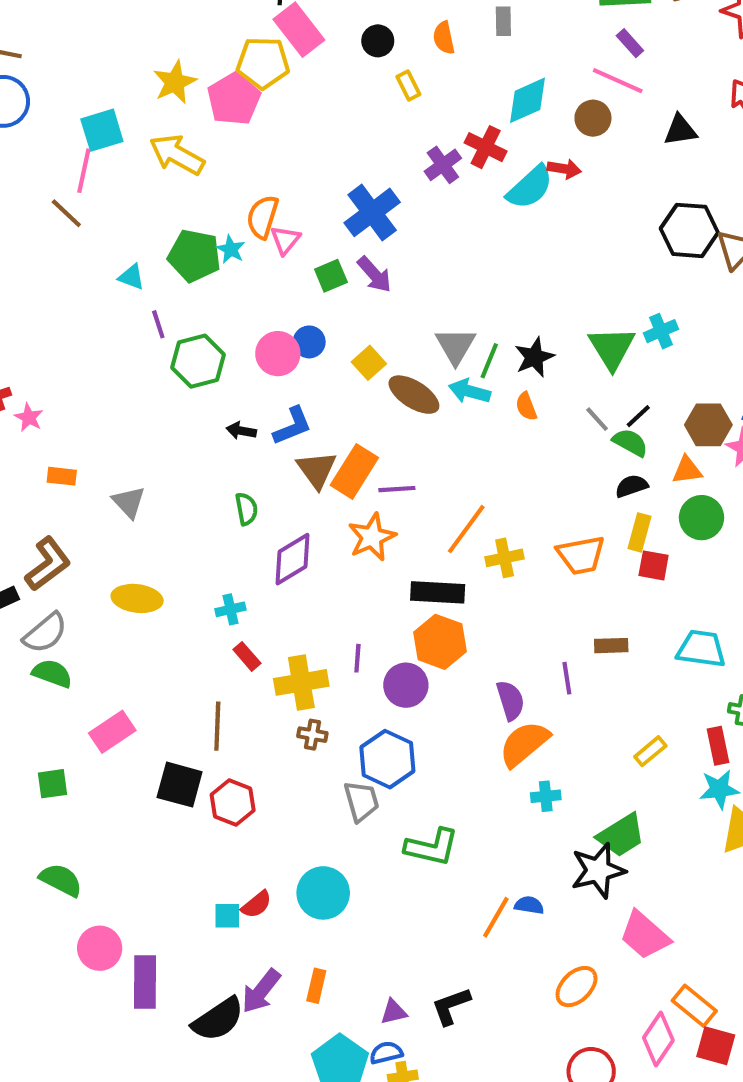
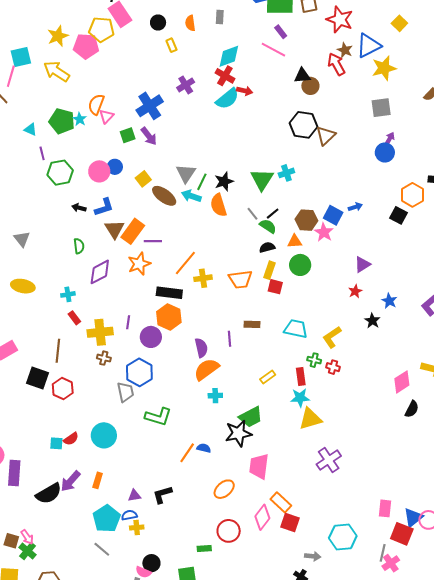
pink pentagon: (234, 99) -> (86, 46), turned 30
brown circle: (593, 118) -> (310, 86), moved
red cross: (486, 147) -> (225, 76), moved
orange semicircle: (526, 406) -> (218, 205), size x1.6
pink trapezoid: (645, 935) -> (259, 466), turned 52

